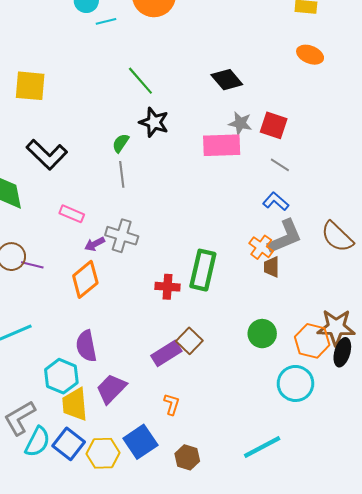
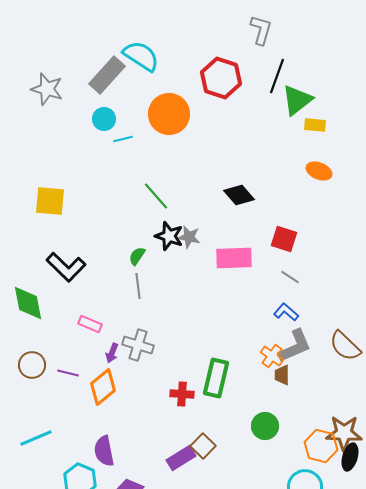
gray star: (240, 123) -> (189, 237), moved
purple arrow: (95, 244) -> (112, 353), turned -42
purple line: (32, 265) -> (68, 373), moved
green circle: (262, 334) -> (265, 426), moved

